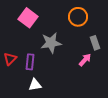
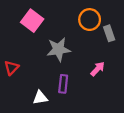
gray rectangle: (95, 43) -> (109, 33), moved
purple rectangle: (30, 62) -> (63, 84), moved

